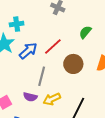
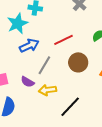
blue arrow: (28, 51) -> (29, 46), moved

